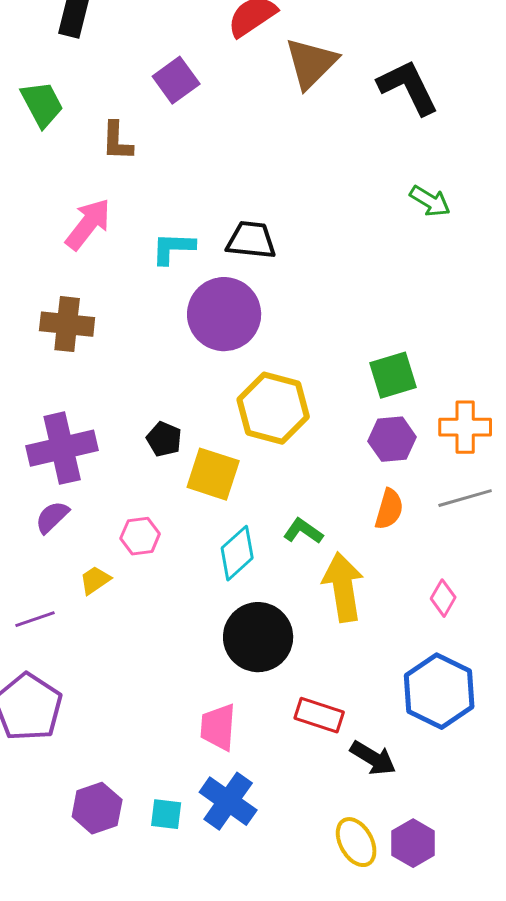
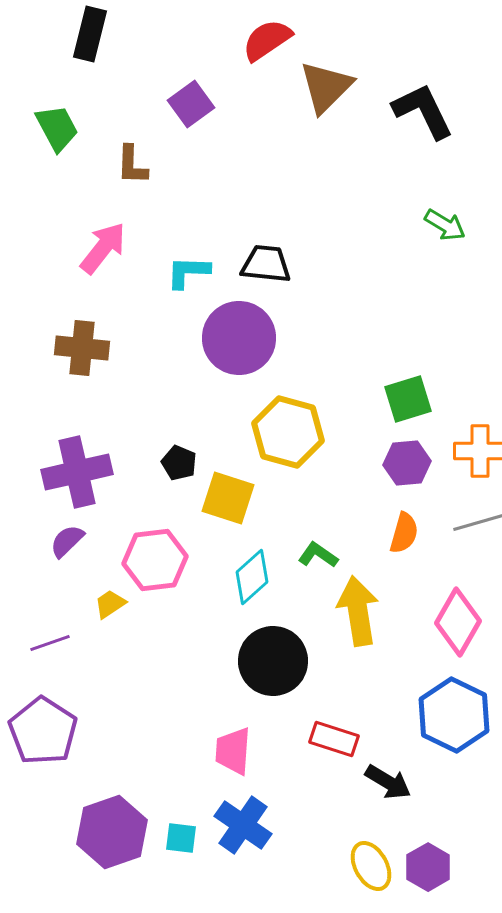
pink hexagon: (140, 536) -> (155, 560), size x1.6
pink diamond: (443, 598) -> (458, 622), size x1.8
purple hexagon: (97, 808) -> (112, 832), size x1.4

